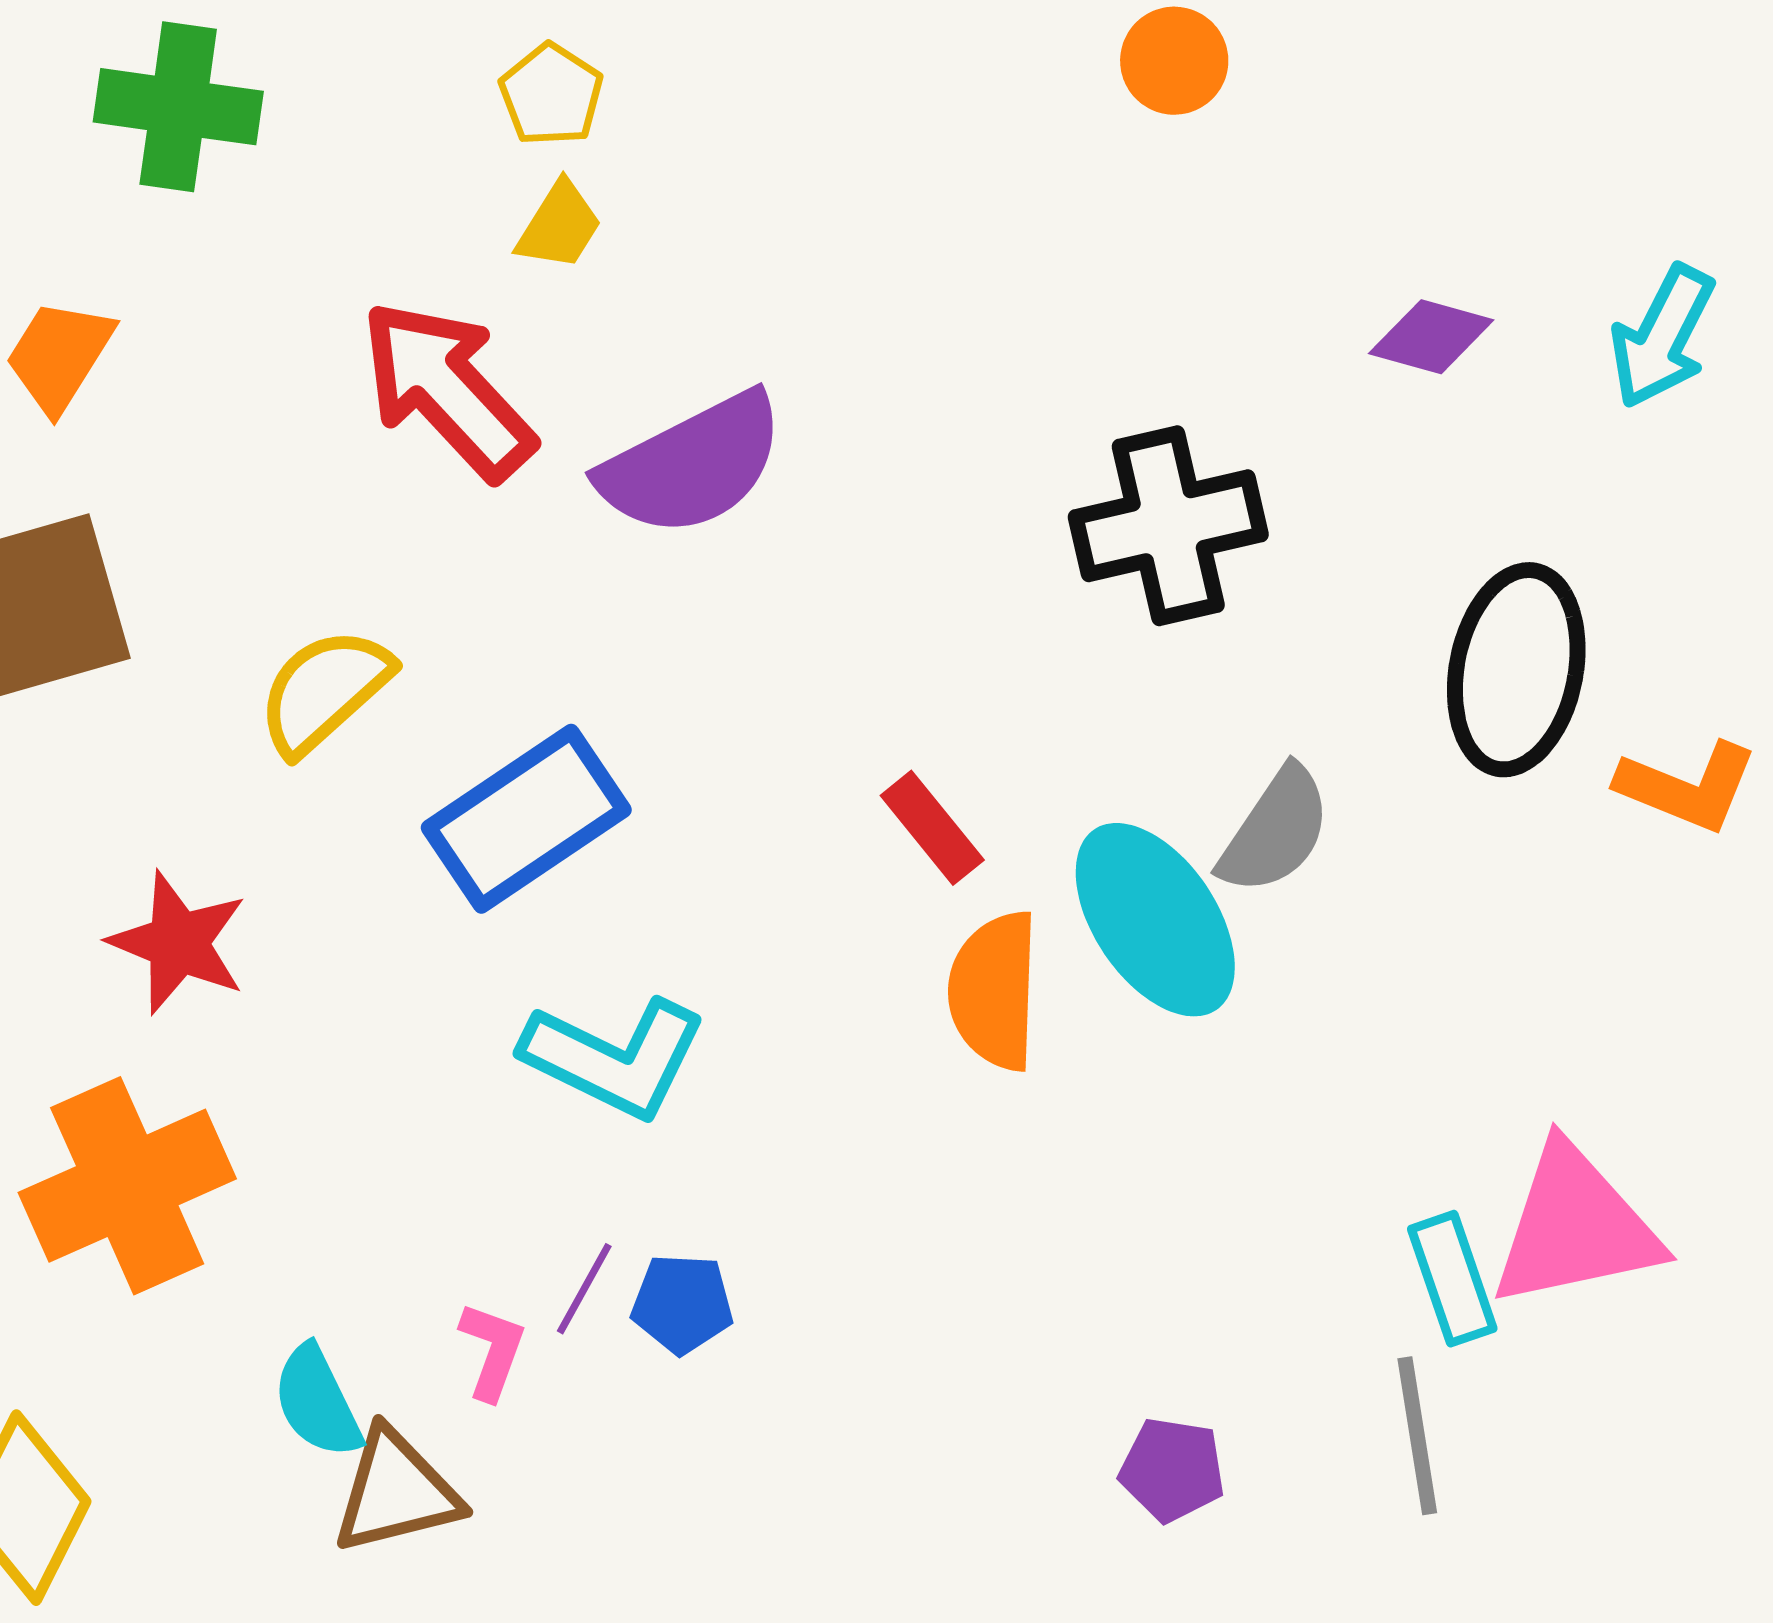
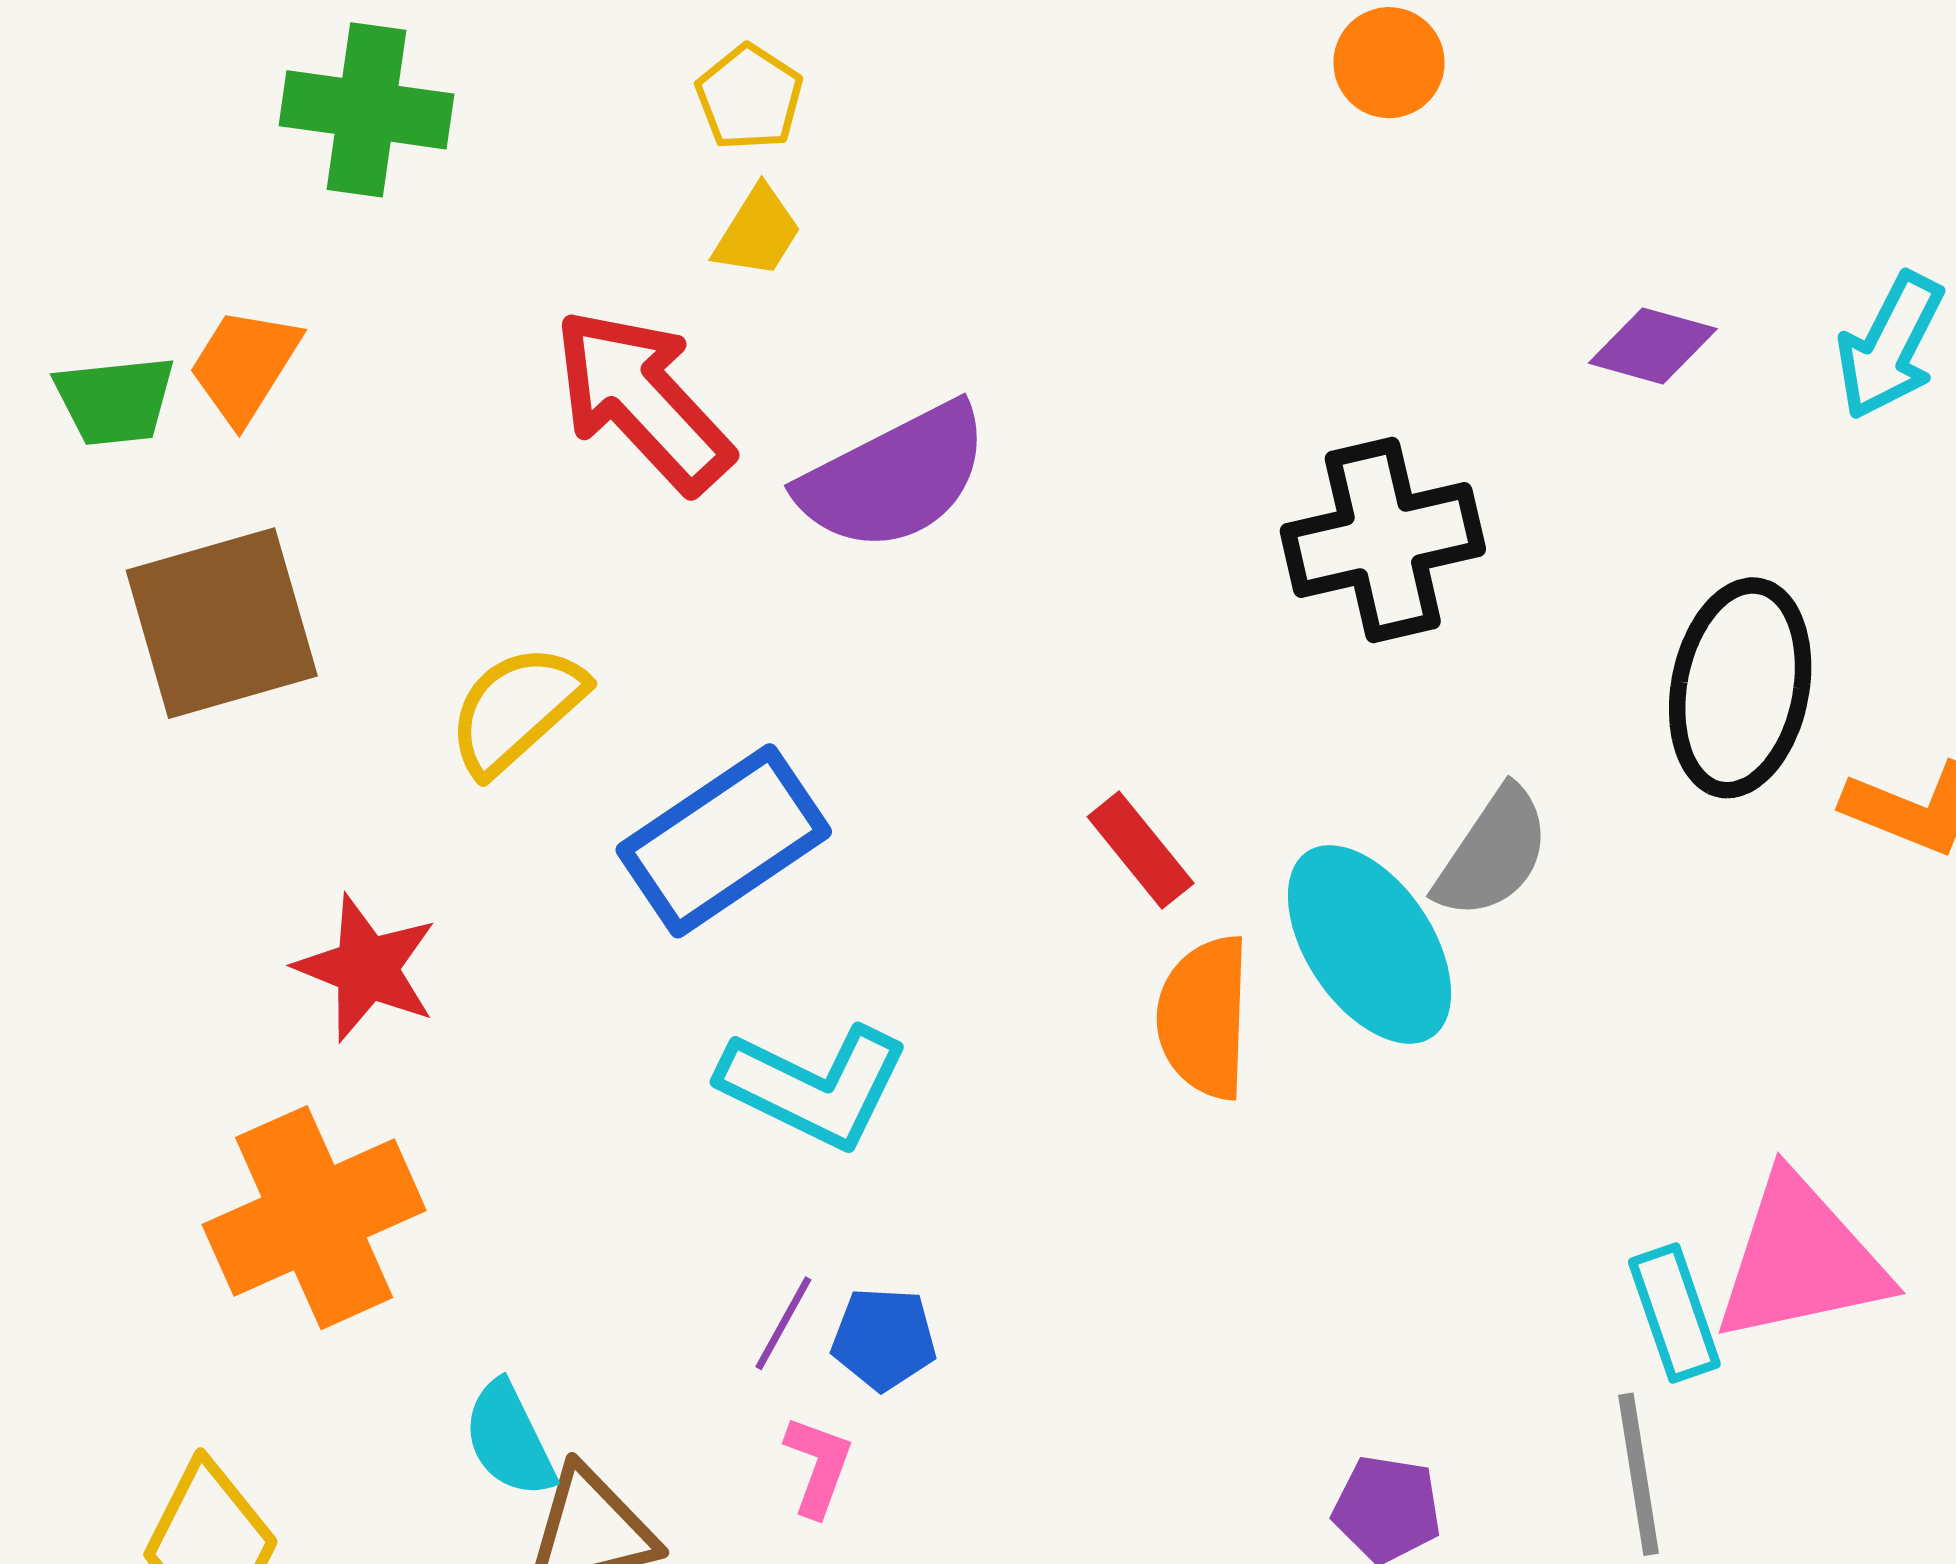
pink L-shape: (492, 1351) -> (818, 1466), moved

